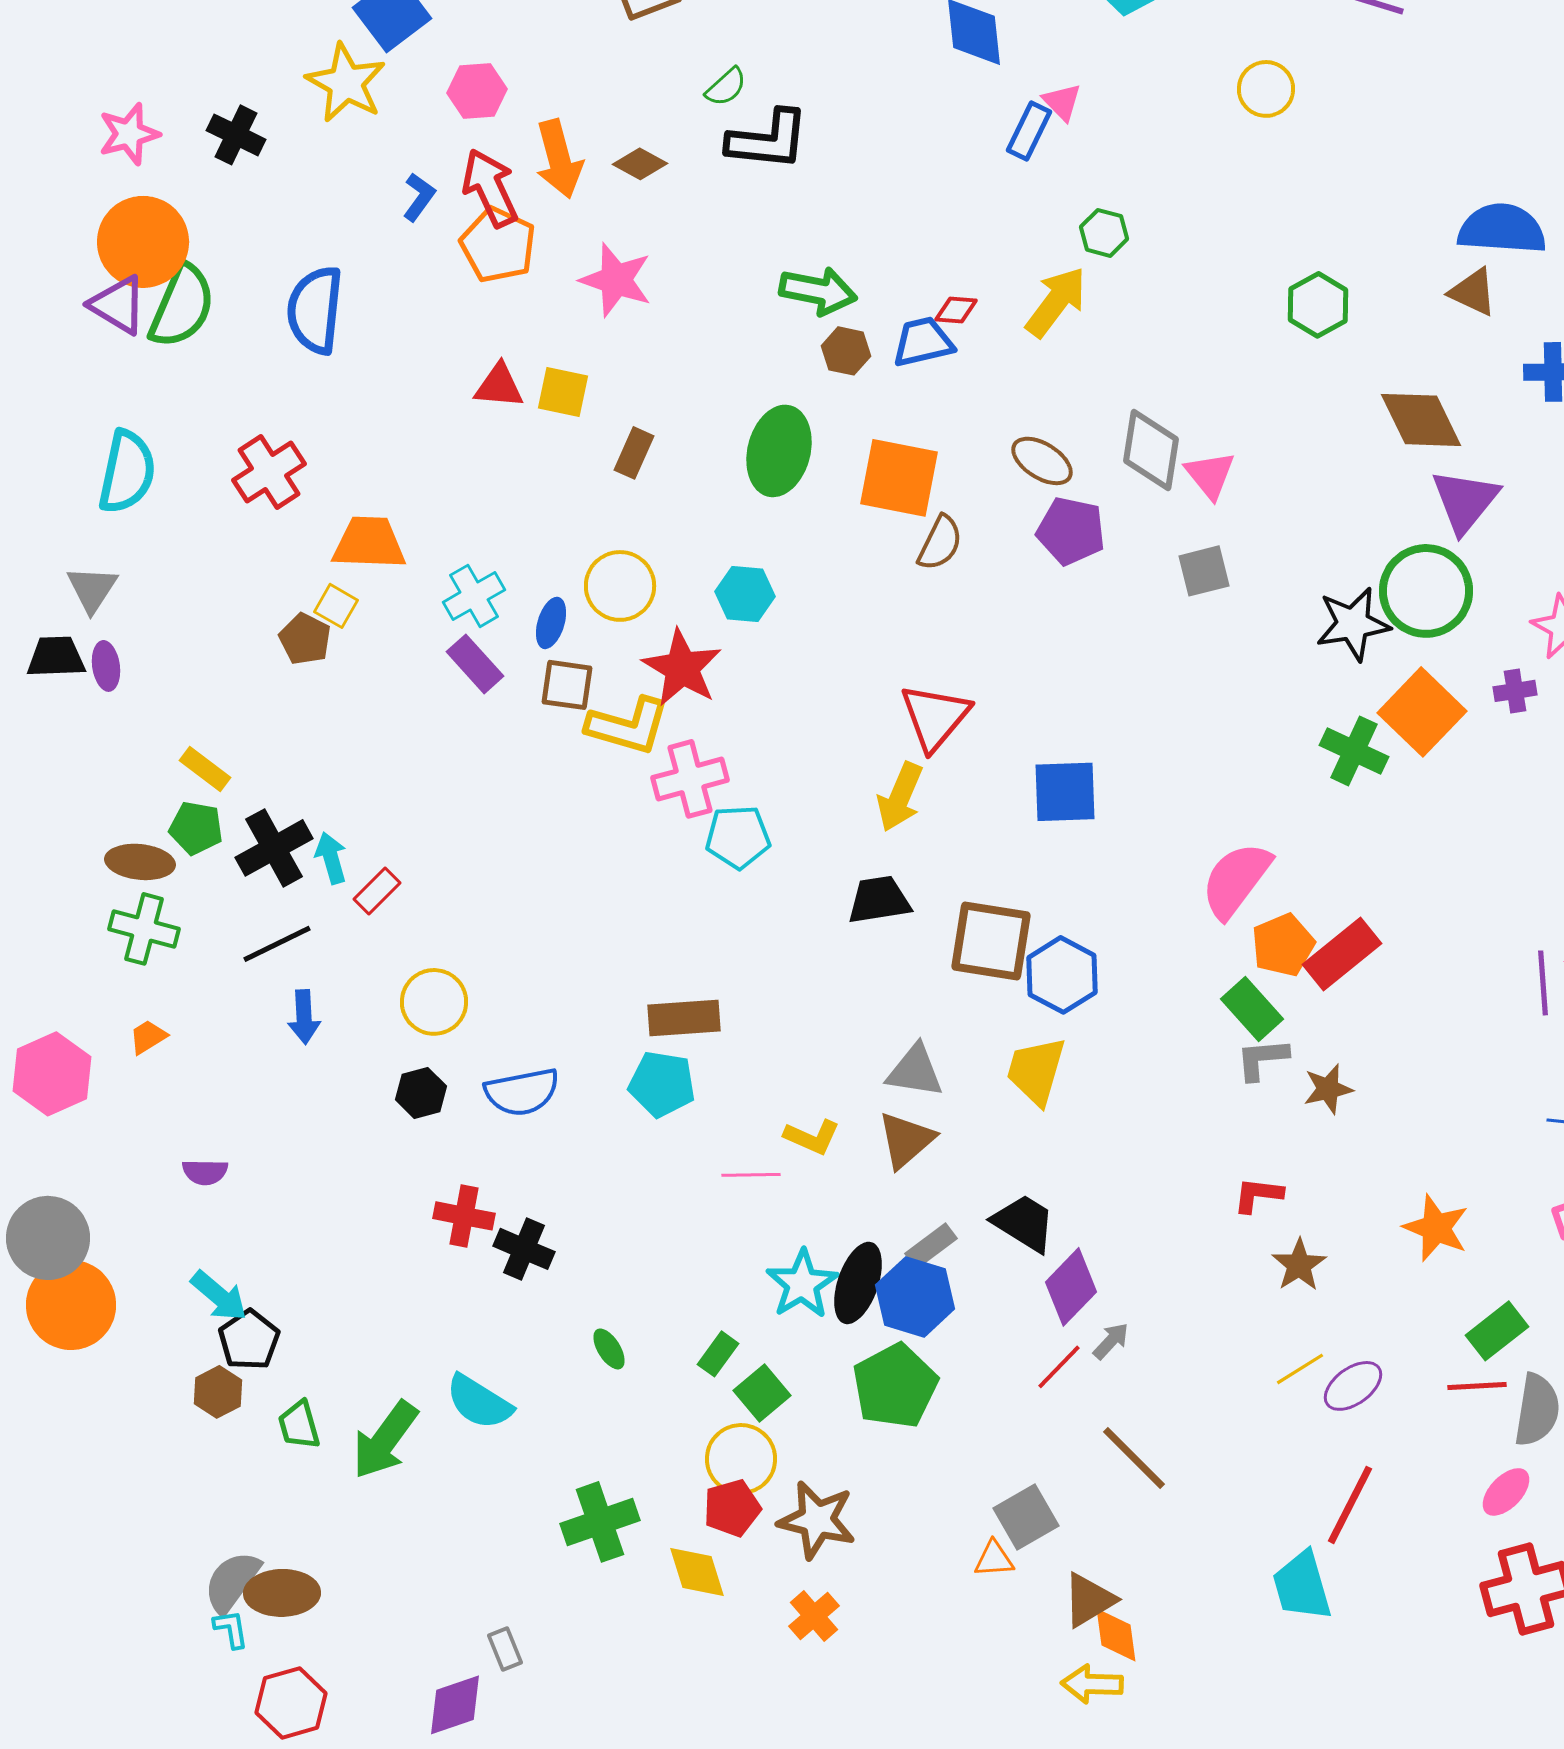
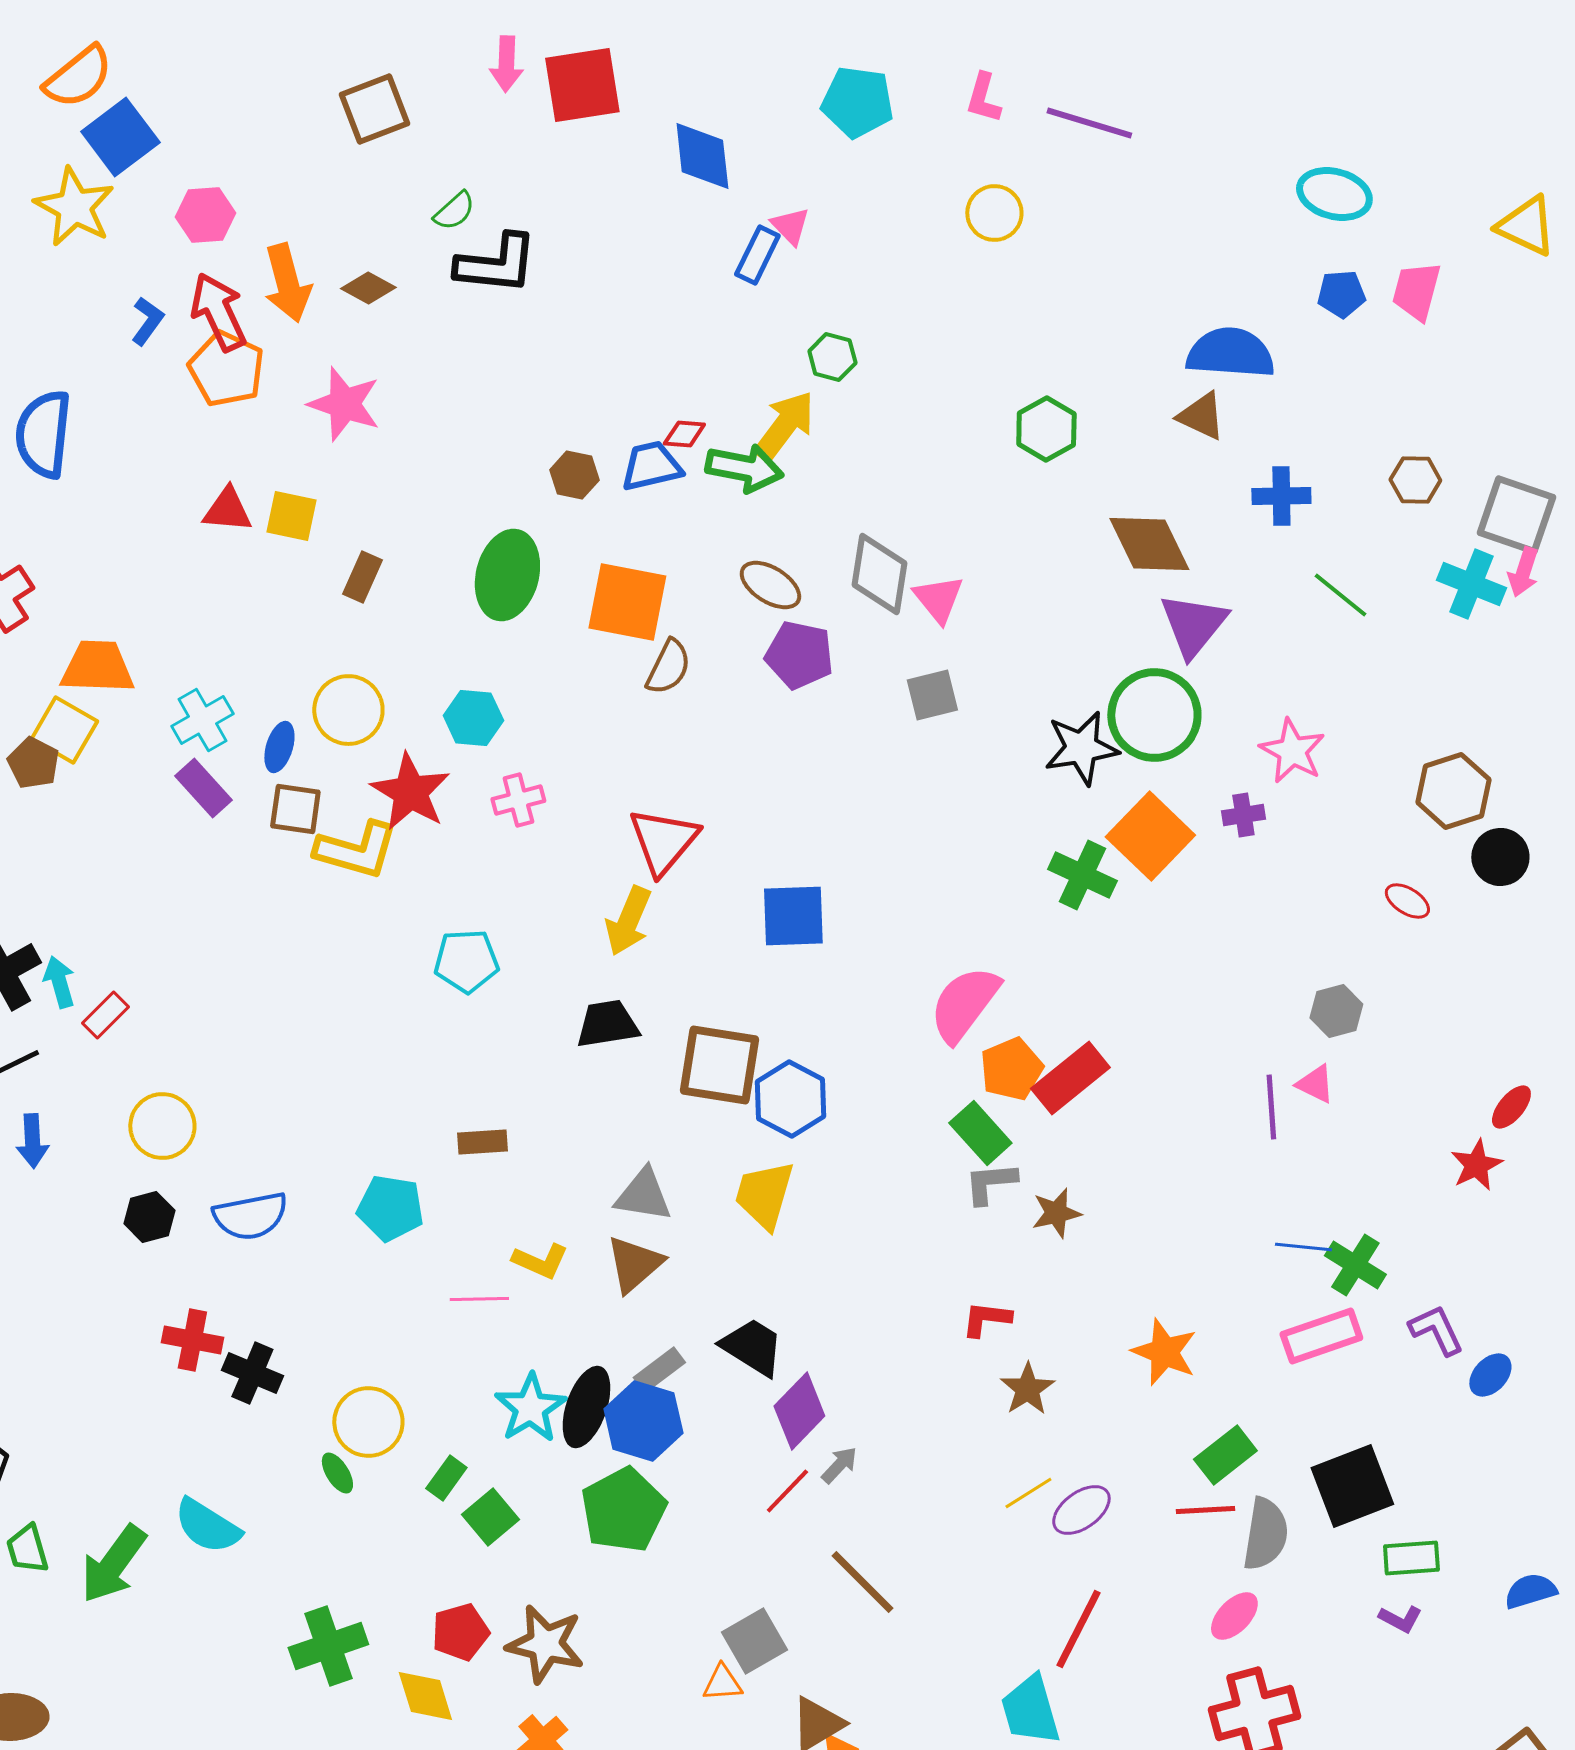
green arrow: (818, 291) -> (744, 468), moved
yellow square: (336, 606) -> (64, 730), size x1.5
pink cross: (690, 779) -> (518, 800), moved, size x0.7
brown rectangle: (684, 1018) -> (482, 1142), moved, size x0.7
yellow circle: (741, 1459) -> (368, 1422), moved

